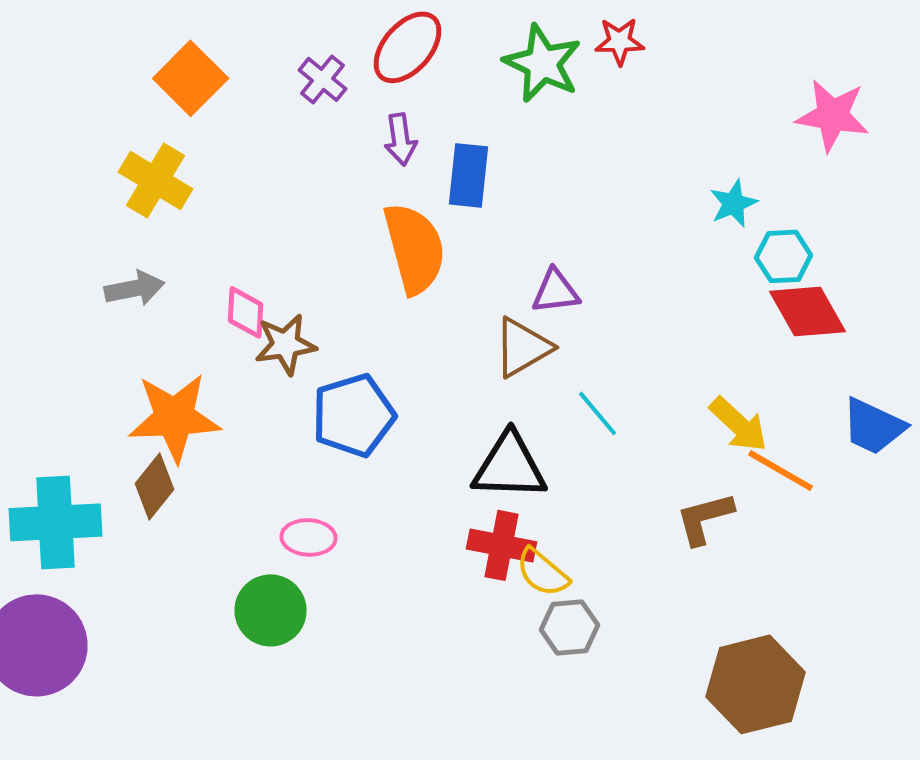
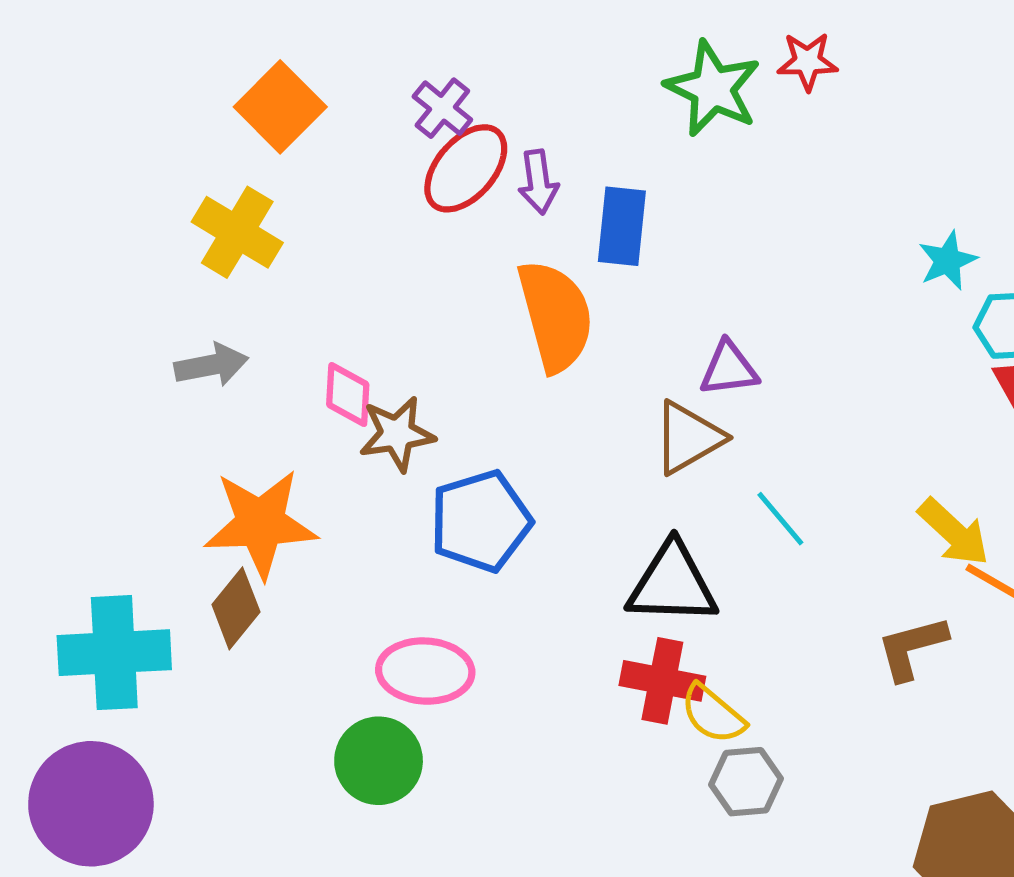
red ellipse: (408, 47) -> (466, 168), moved
pink ellipse: (308, 537) -> (425, 671), size x1.4

